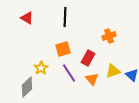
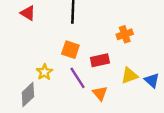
orange square: (63, 49) -> (70, 50), turned 35
red rectangle: (88, 58) -> (100, 60), turned 49
orange triangle: (92, 79) -> (100, 93), moved

